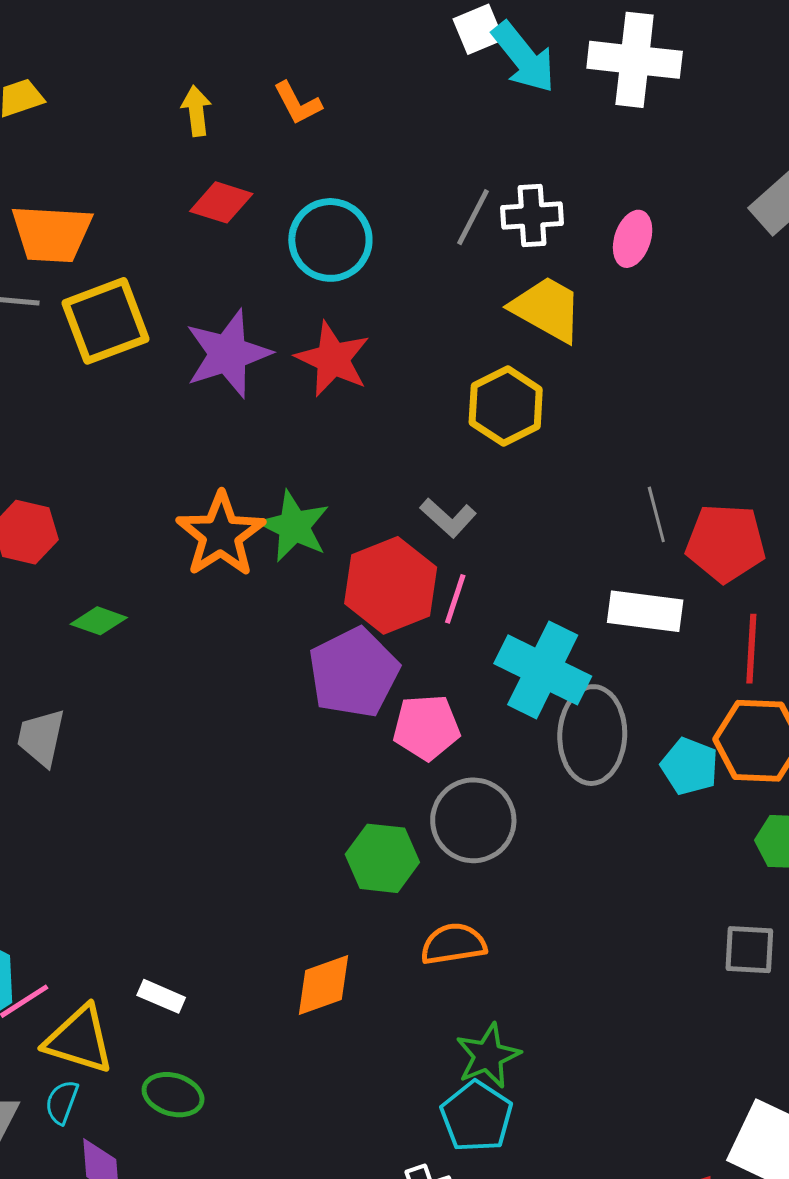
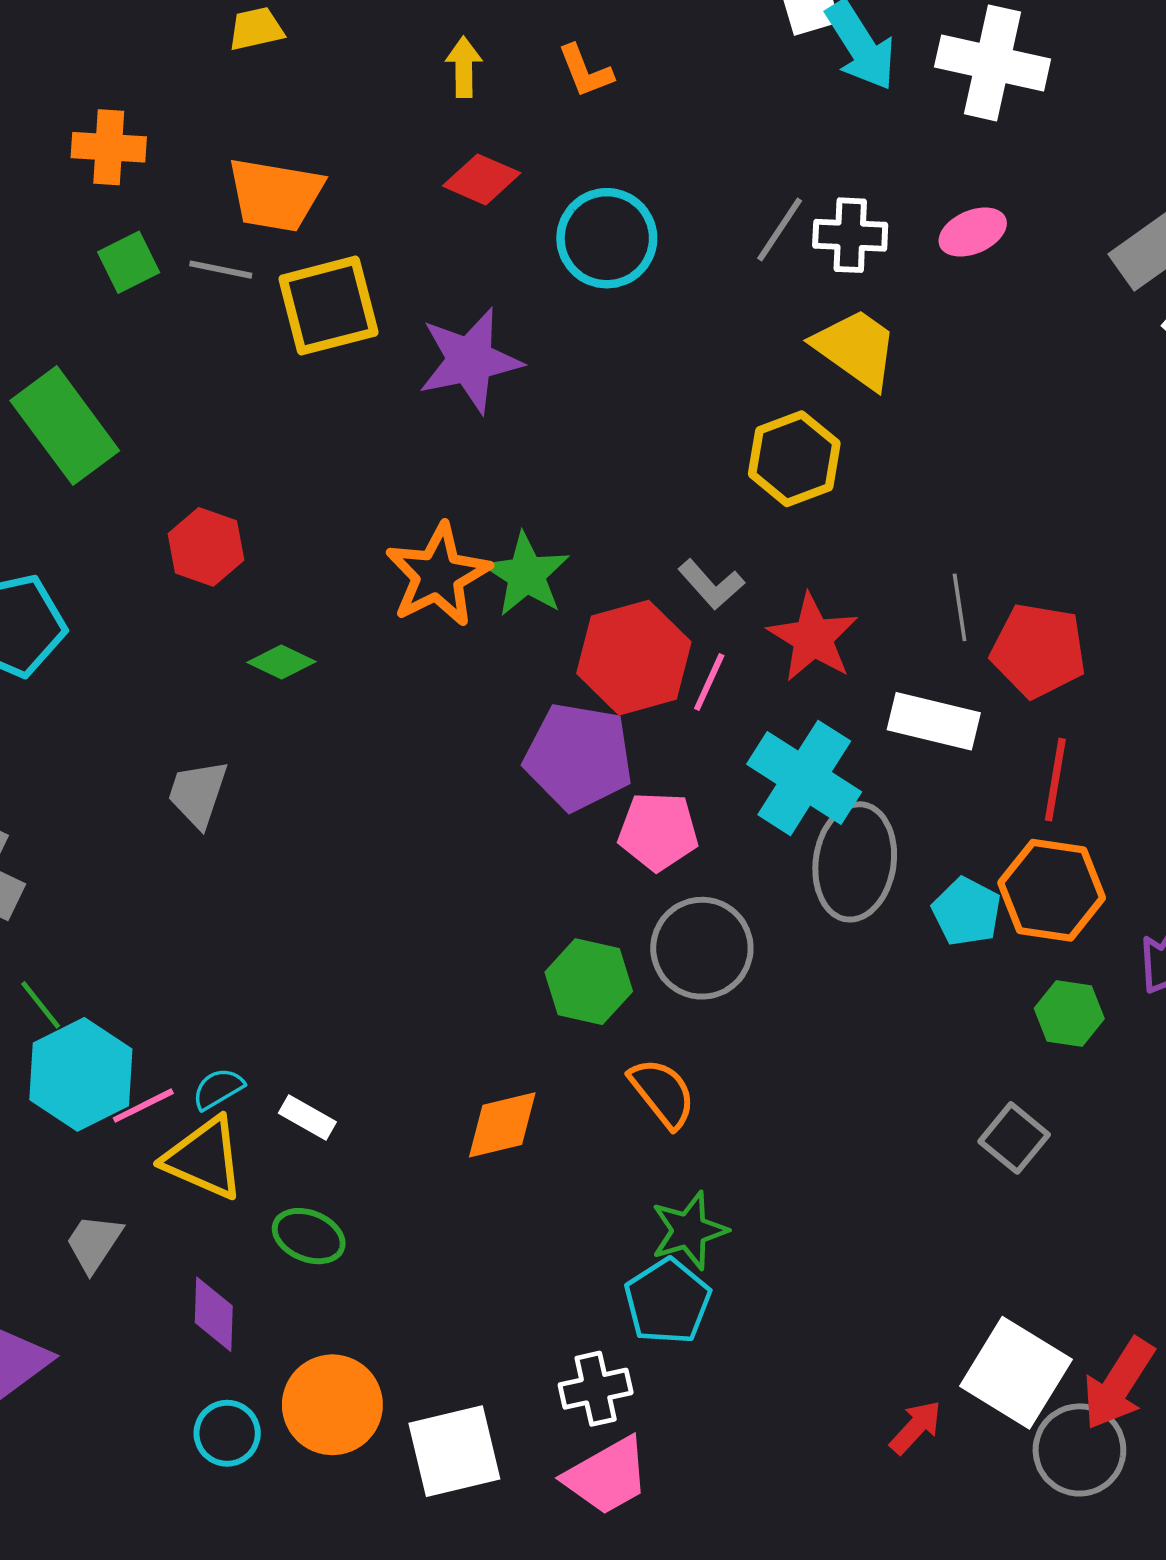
pink ellipse: (633, 239) -> (973, 232), moved, turned 42
red star: (333, 359) -> (813, 638), moved
purple pentagon: (354, 673) -> (578, 757), turned 30
orange semicircle: (453, 944) -> (662, 1093), turned 54
gray square: (749, 950) -> (1014, 1138), turned 30
cyan semicircle: (62, 1102) -> (218, 1089), moved, turned 33

